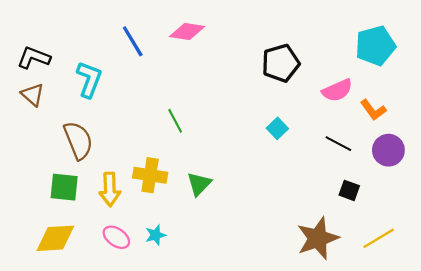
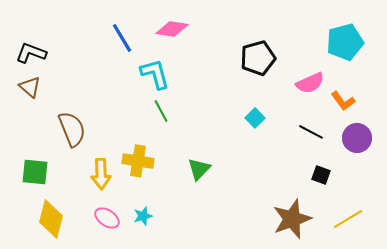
cyan L-shape: (89, 79) -> (155, 74), moved, turned -36
green triangle: (199, 184) -> (199, 169), moved
green square: (64, 187) -> (35, 172), moved
yellow diamond: (55, 238) -> (51, 219), turned -72

